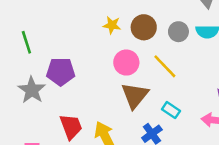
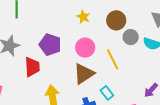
brown circle: (144, 27) -> (116, 20), moved
purple pentagon: (61, 72) -> (50, 45), moved
red trapezoid: (71, 127) -> (32, 67), moved

